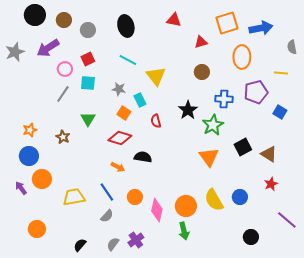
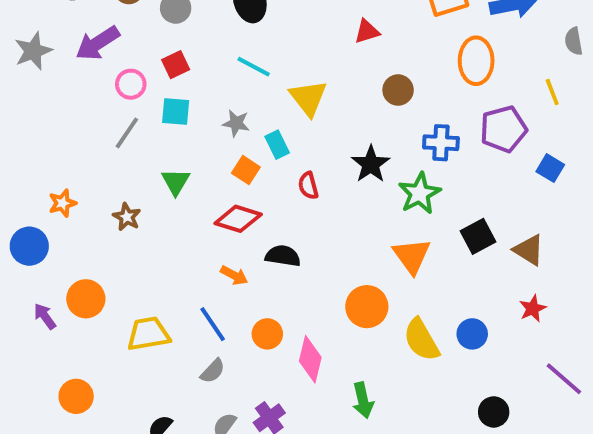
red triangle: (201, 42) -> (367, 31), moved
yellow line: (281, 73) -> (552, 92), turned 64
blue circle: (29, 156) -> (29, 246), moved
orange circle: (186, 206) -> (367, 307), moved

